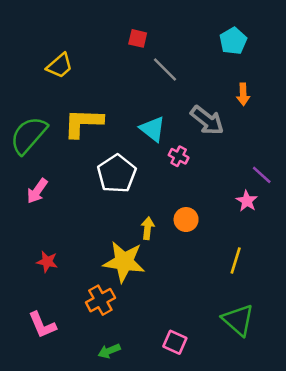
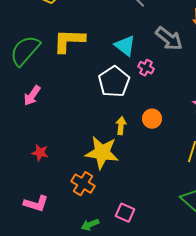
white pentagon: (117, 174) -> (114, 82), moved
orange cross: (100, 300) -> (83, 184), turned -30
pink L-shape: (42, 325) -> (36, 204), turned -50
pink square: (175, 342) -> (125, 213), moved

